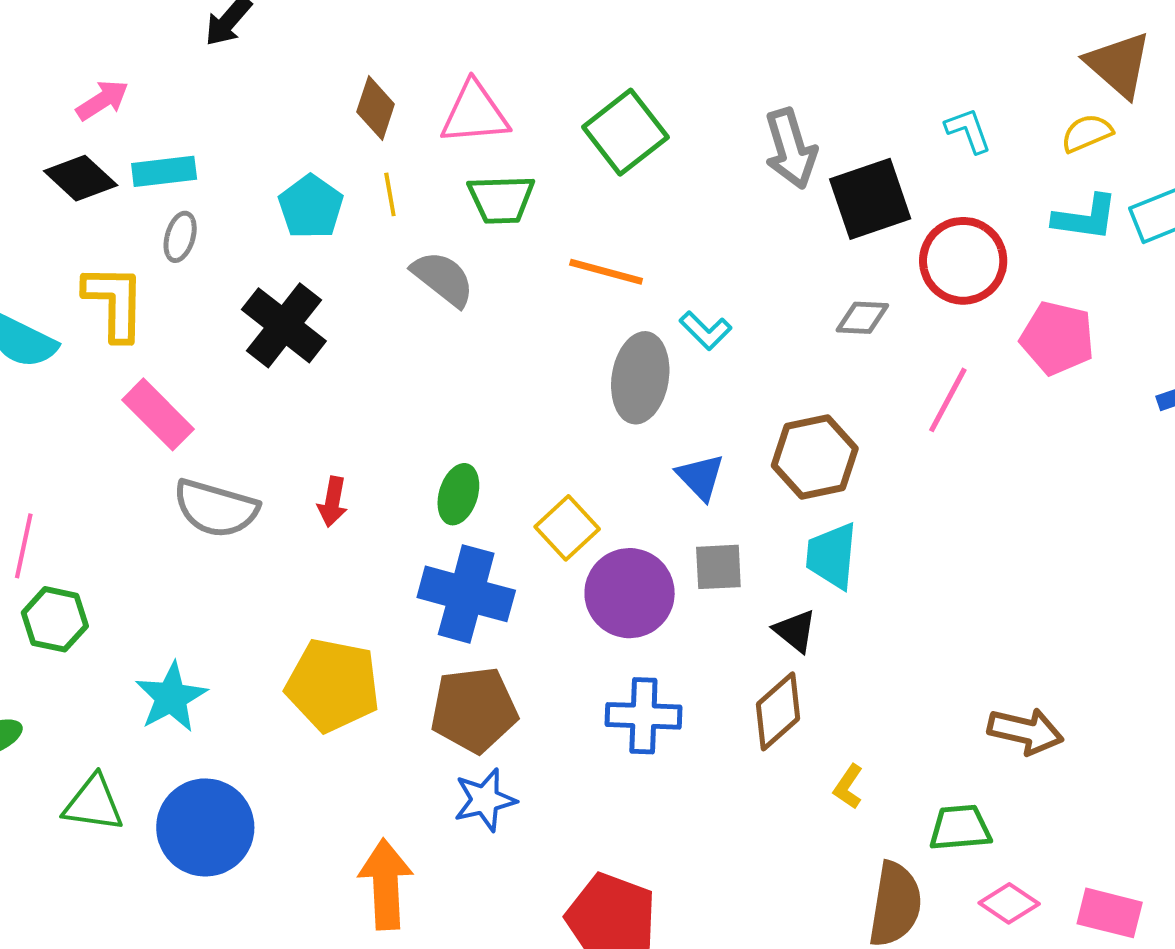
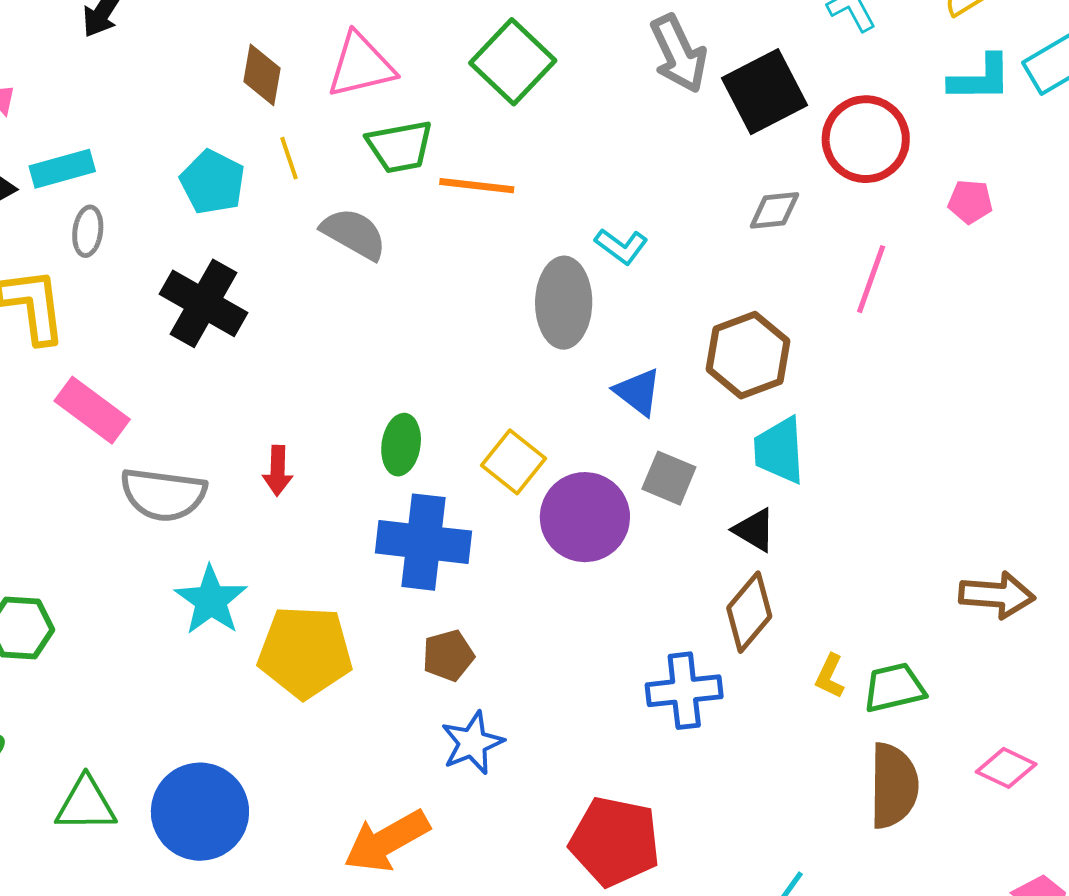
orange line: (606, 272) -> (477, 186), moved
pink pentagon: (1057, 338) -> (970, 202), size x0.6
gray square: (718, 567) -> (669, 478), turned 34
cyan star: (171, 697) -> (211, 600), moved
brown pentagon: (474, 710) -> (448, 655), size x0.6
blue cross: (643, 716) -> (684, 691), moved
green trapezoid: (960, 828) -> (894, 688), moved
orange arrow: (386, 884) -> (387, 841), turned -108

